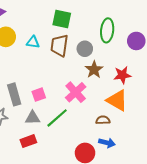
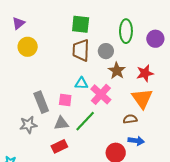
cyan triangle: (33, 42) -> (81, 83), moved
pink square: (39, 95) -> (65, 100), turned 32
orange triangle: (117, 100) -> (142, 98), turned 30

